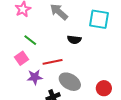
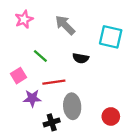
green line: (30, 40) -> (40, 56), moved
gray ellipse: (70, 82) -> (72, 106), turned 50

